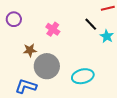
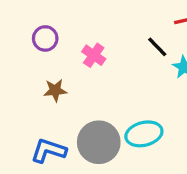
purple circle: (14, 19) -> (45, 38), moved
gray circle: (47, 66) -> (99, 142), moved

